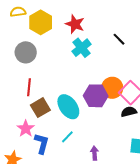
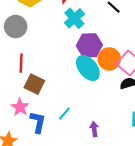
purple hexagon: (96, 96) -> (89, 45), moved
cyan ellipse: (68, 107) -> (88, 68), moved
brown square: (40, 108) -> (34, 84), turned -30

